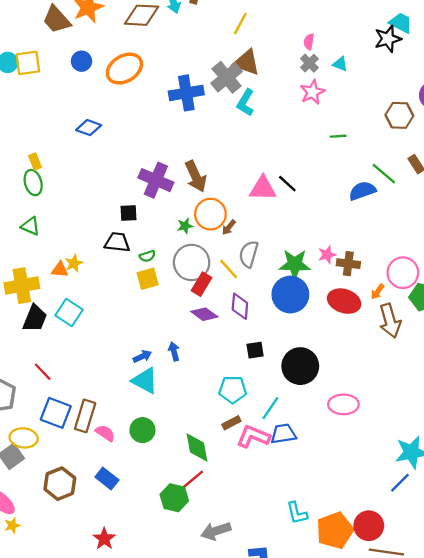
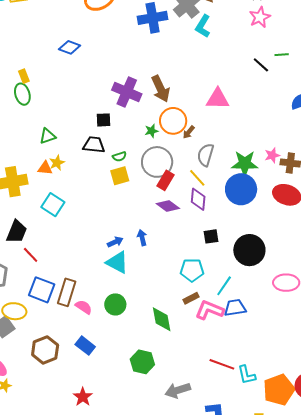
black line: (287, 184) -> (261, 65), moved
green triangle: (30, 226) -> (48, 136), moved, turned -42
yellow line: (229, 269) -> (197, 178), moved
black trapezoid: (35, 318) -> (17, 232), moved
red line: (191, 481) -> (222, 364), moved, turned 60

